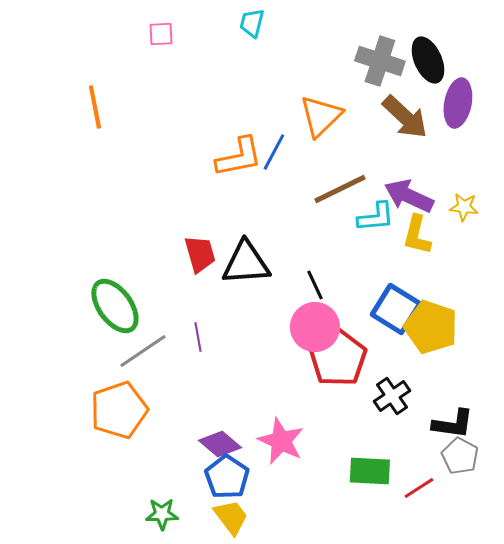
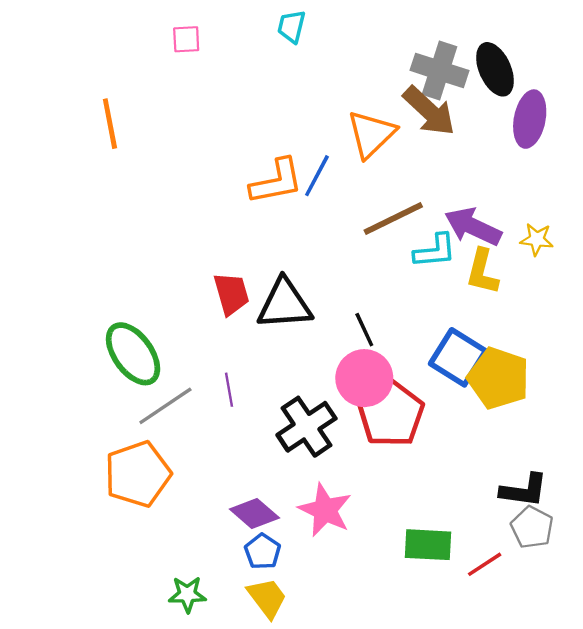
brown arrow: (405, 117) -> (429, 111), moved
black cross: (392, 396) -> (307, 427), moved, size x1.4
blue pentagon: (227, 477) -> (263, 552), size x0.7

